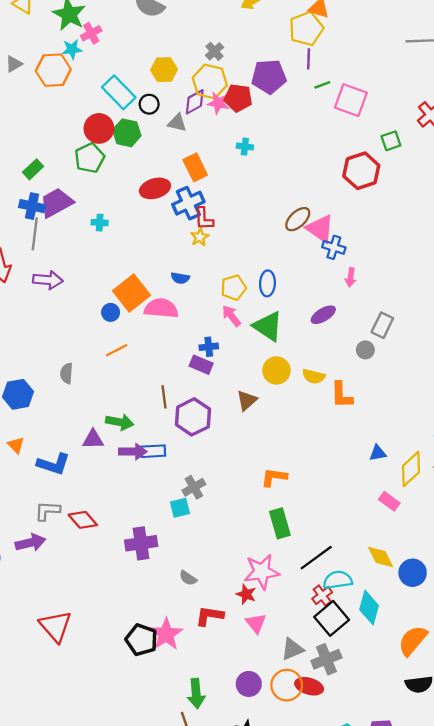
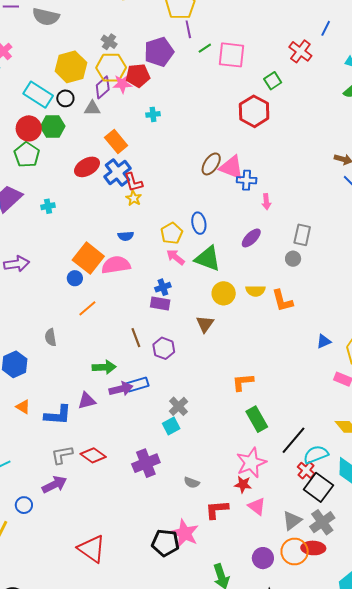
yellow hexagon: (164, 70) -> (71, 67), size x1.4
purple hexagon: (193, 417) -> (164, 348), size x0.7
purple triangle: (93, 439) -> (87, 401), moved

